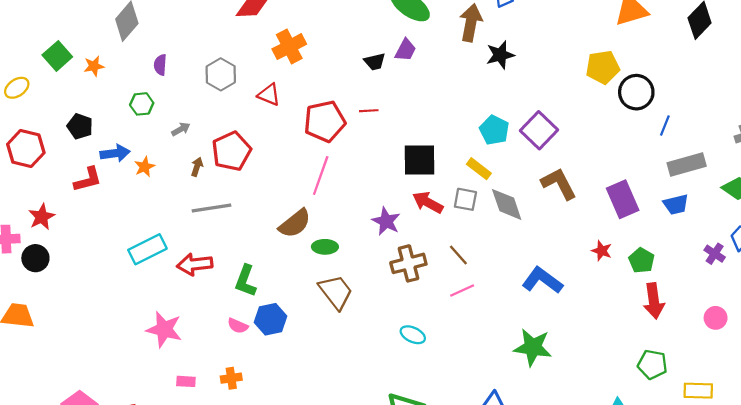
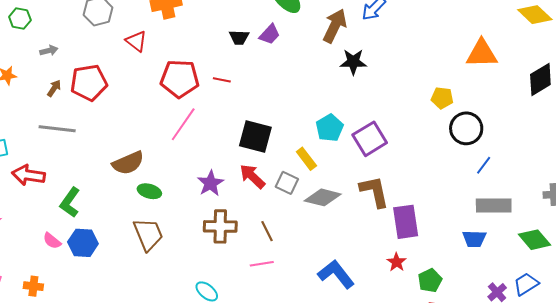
yellow pentagon: (603, 67) -> (442, 98), size x0.7
pink line: (321, 176) -> (183, 124), moved
purple rectangle: (623, 199) -> (406, 222), moved
gray diamond: (507, 204) -> (323, 197), turned -72

